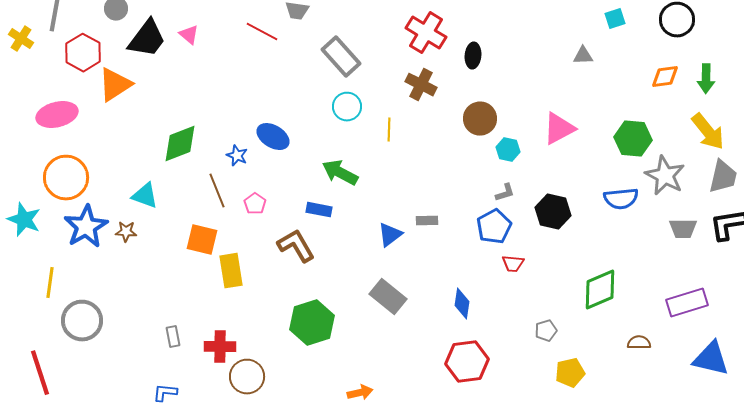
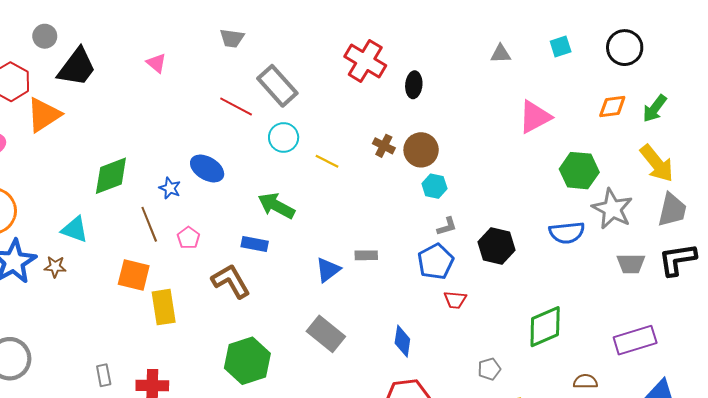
red line: (262, 32) -> (236, 106), moved
pink triangle: (189, 35) -> (156, 63), moved
gray triangle: (583, 56) -> (501, 54), moved
green arrow: (706, 79) -> (655, 109), turned 36
brown cross: (421, 85) -> (384, 146), moved, size x0.7
pink triangle: (559, 129) -> (535, 117), moved
yellow line: (389, 130) -> (327, 161), turned -65
cyan hexagon: (508, 150) -> (434, 186), moved

